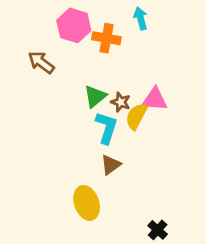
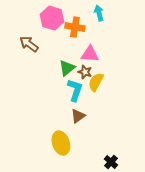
pink triangle: (155, 99) -> (90, 54), moved

